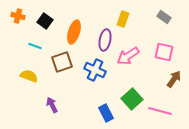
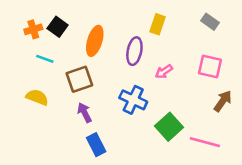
orange cross: (18, 16) -> (33, 29), moved, turned -32
pink arrow: (128, 56) -> (164, 72), size x0.6
blue cross: (95, 70) -> (133, 100), moved
purple arrow: (52, 105) -> (84, 113), moved
blue rectangle: (106, 113) -> (96, 145), moved

